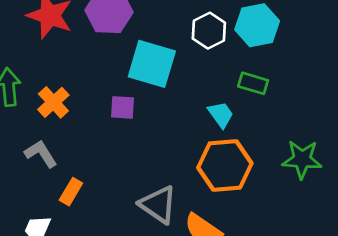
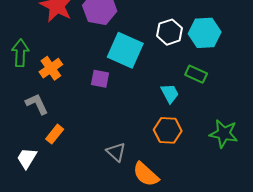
orange hexagon: (225, 165) -> (168, 130), size x0.7
gray triangle: (158, 205) -> (116, 152), size x0.7

